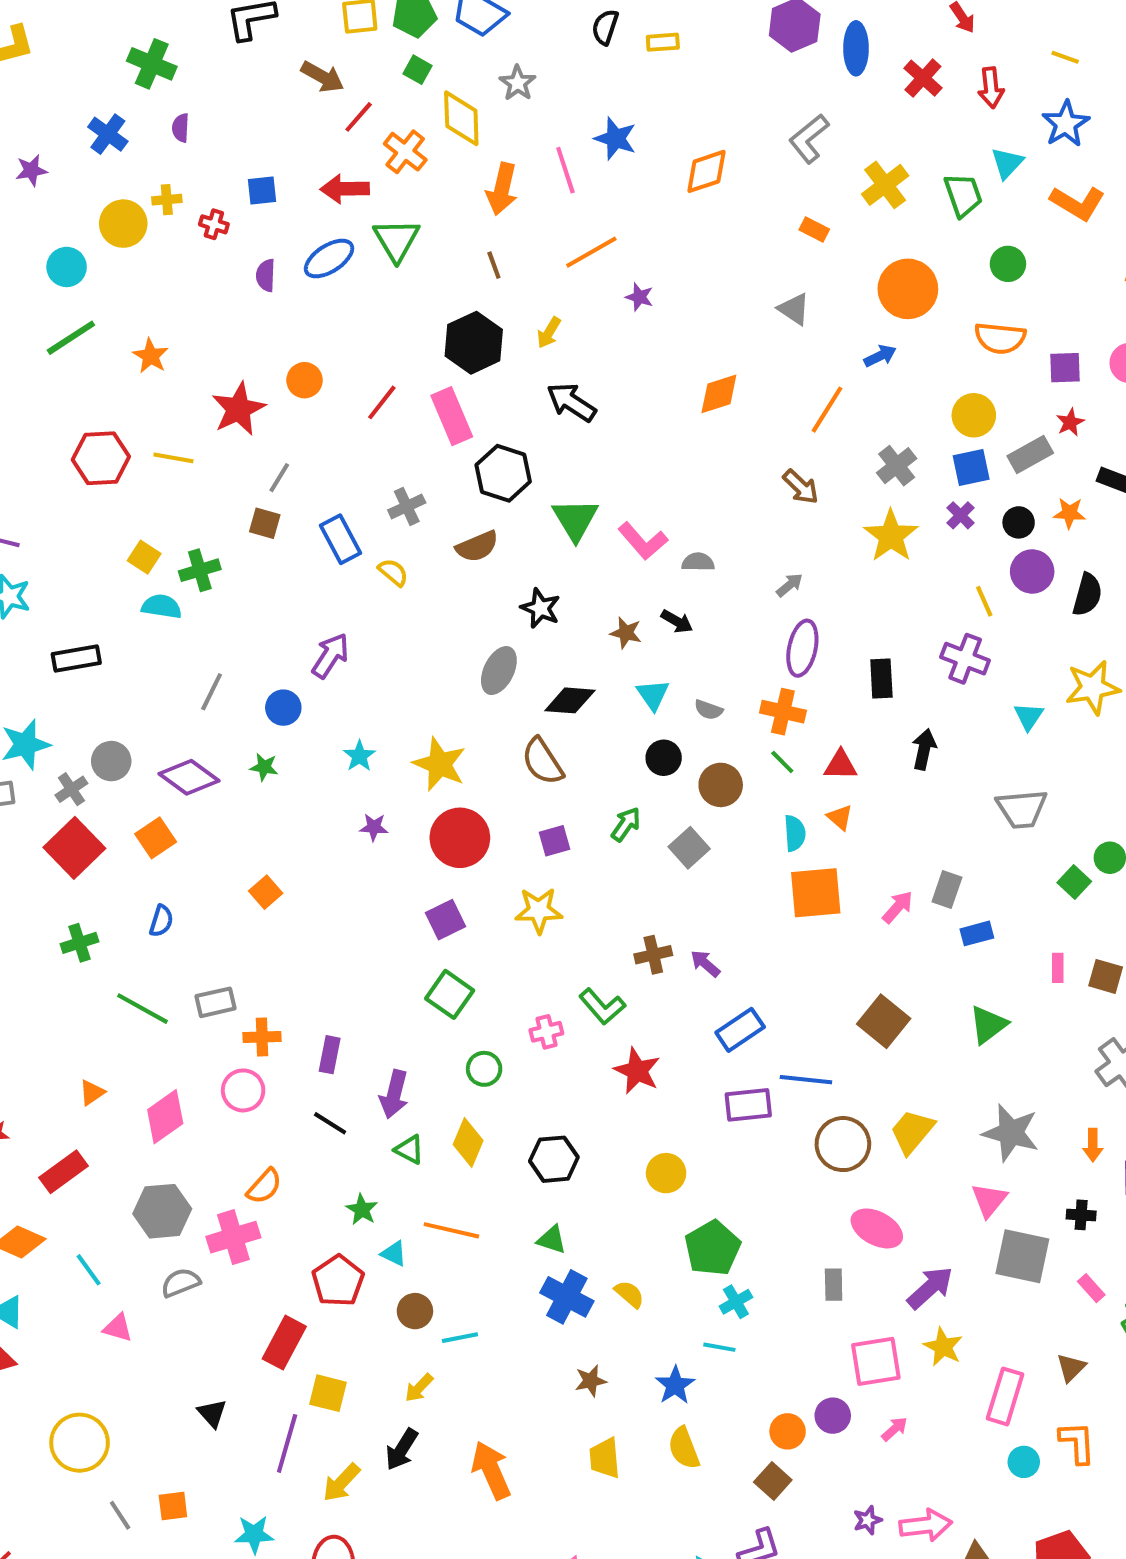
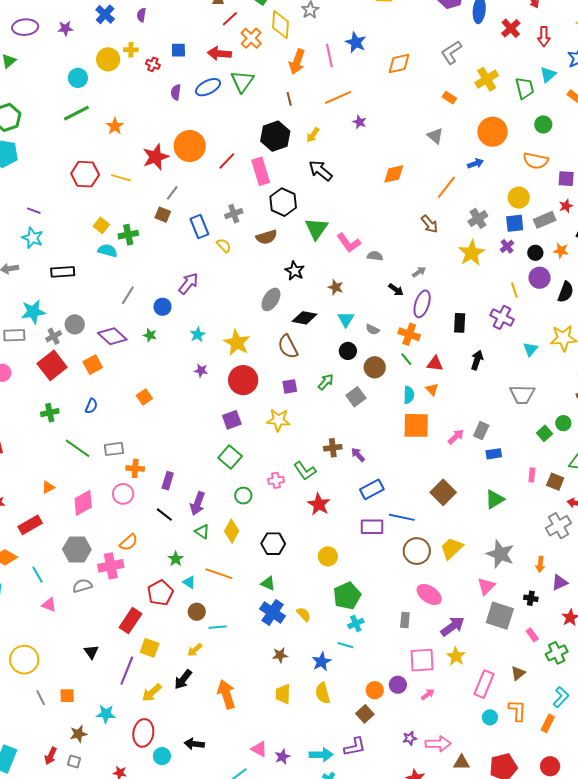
orange circle: (305, 380) -> (190, 146), size x1.8
black arrow: (677, 621) -> (396, 290), moved

